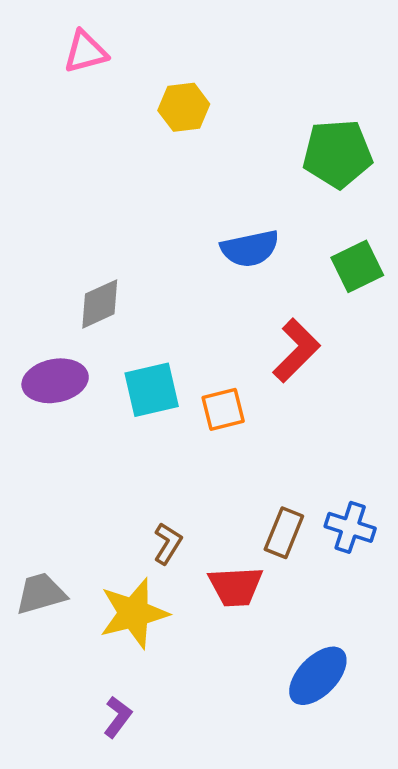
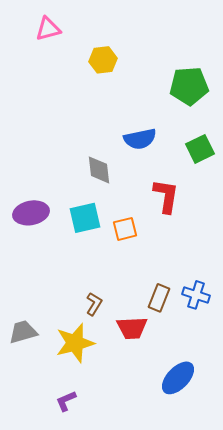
gray diamond: (100, 304) -> (99, 170), moved, turned -72
red L-shape: (296, 350) -> (166, 196), turned -36
purple L-shape: (118, 717) -> (66, 401), turned -150

